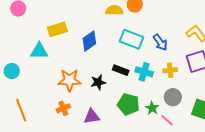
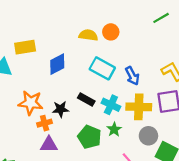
yellow cross: (170, 70) -> (139, 107), size x1.6
gray circle: (173, 97) -> (148, 136), moved
orange cross: (63, 108) -> (45, 123), moved
green star: (152, 108) -> (114, 129), moved

